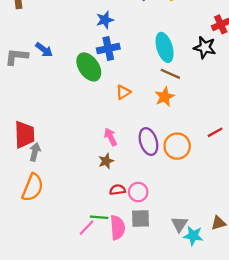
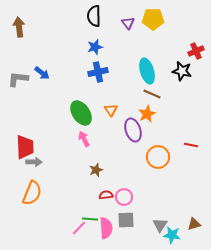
green ellipse: (89, 67) -> (81, 113), moved
orange triangle: (123, 92) -> (111, 110), turned -32
red line: (215, 132) -> (191, 145), turned 40
pink arrow: (111, 137) -> (84, 139), moved
purple ellipse: (148, 142) -> (133, 130), moved
gray arrow: (35, 152) -> (34, 162), turned 77

